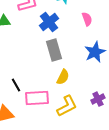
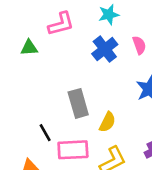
blue cross: (49, 22) -> (105, 49), moved
gray rectangle: (54, 50) -> (78, 103), moved

